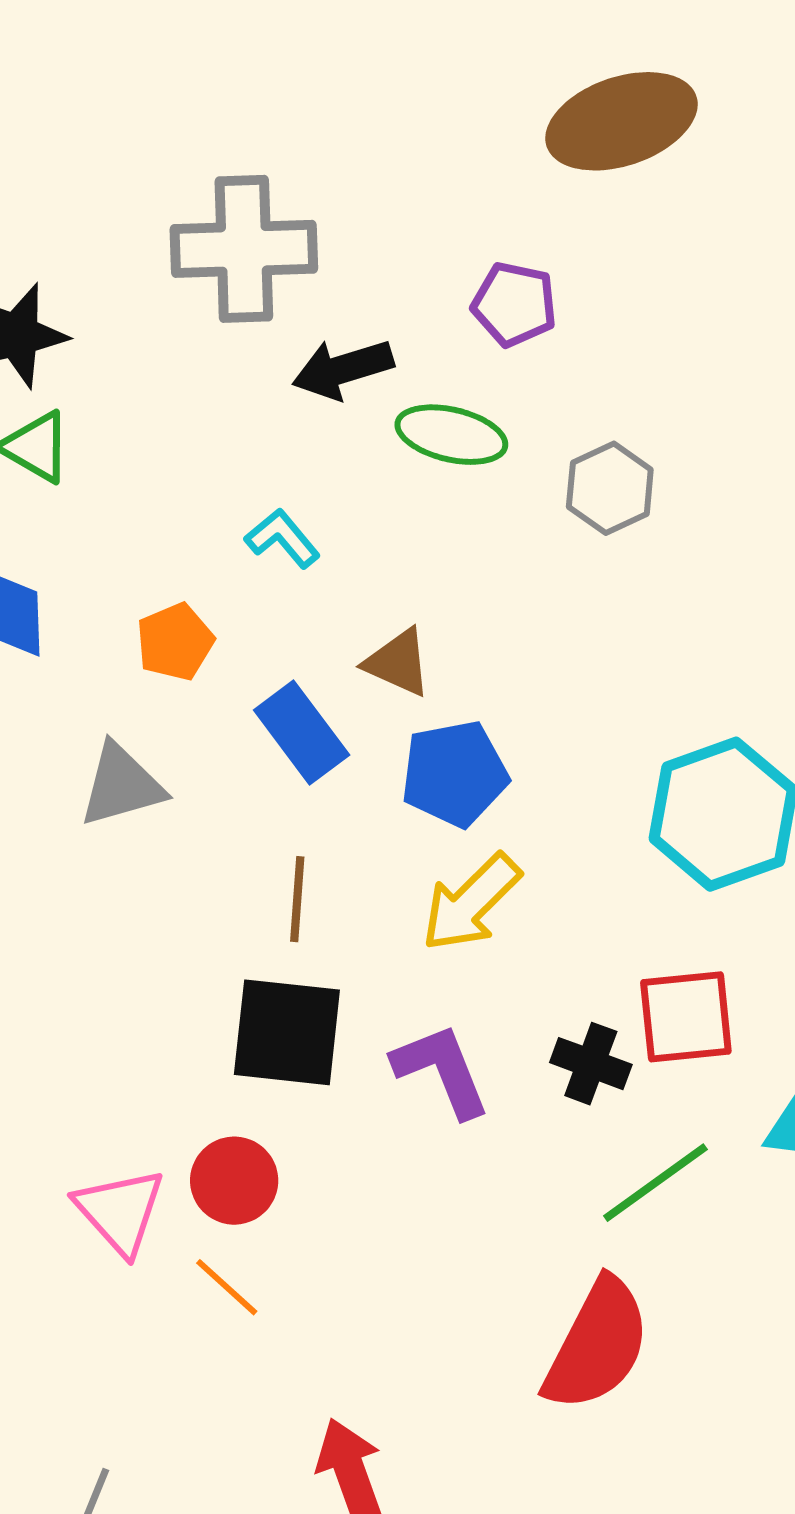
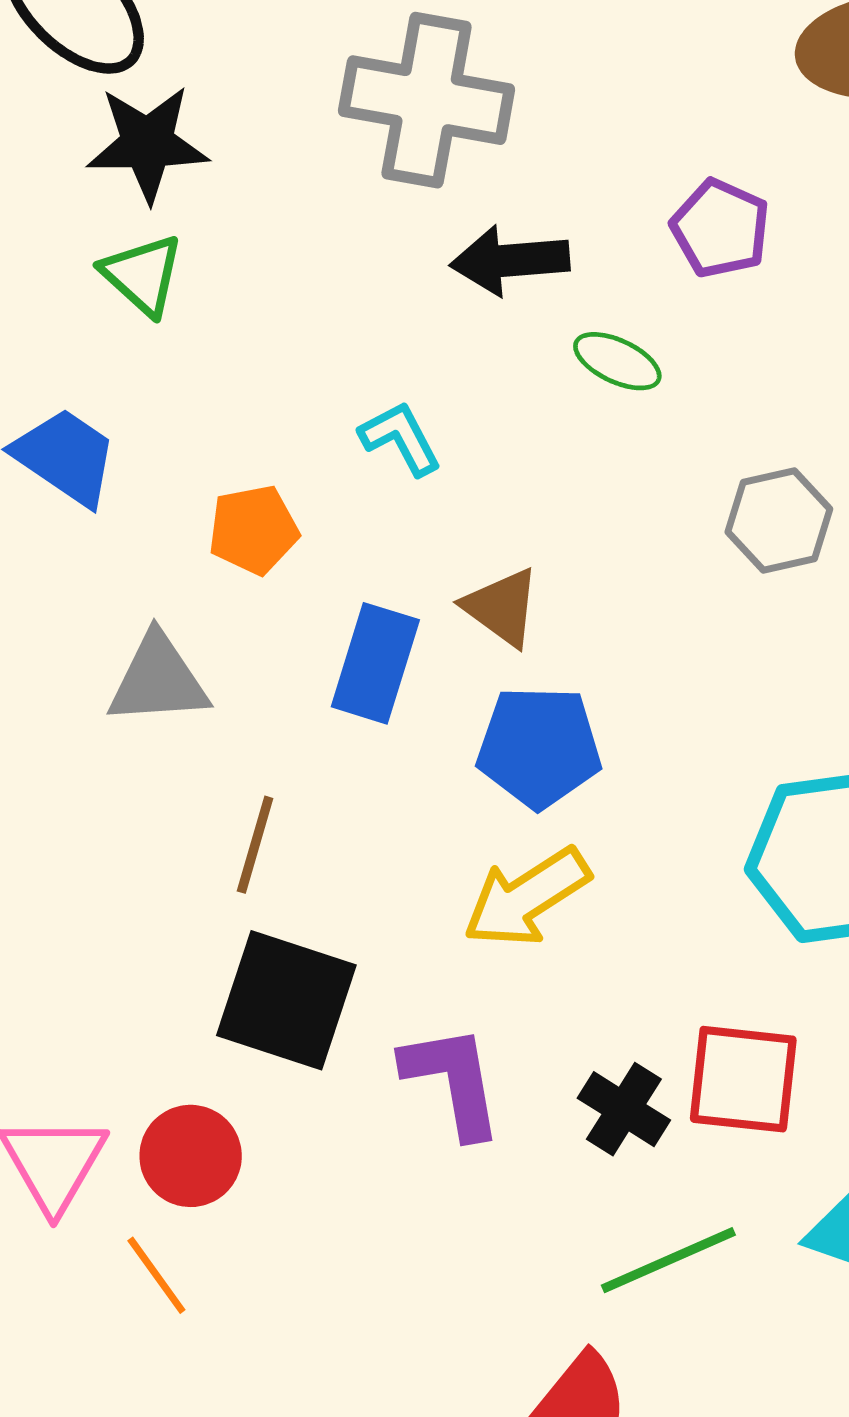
green ellipse: (451, 435) -> (617, 361), size x0.7
gray hexagon: (610, 488) -> (779, 520), moved
blue rectangle: (302, 732) -> (375, 663), turned 42
brown line: (297, 899) -> (255, 845), moved

